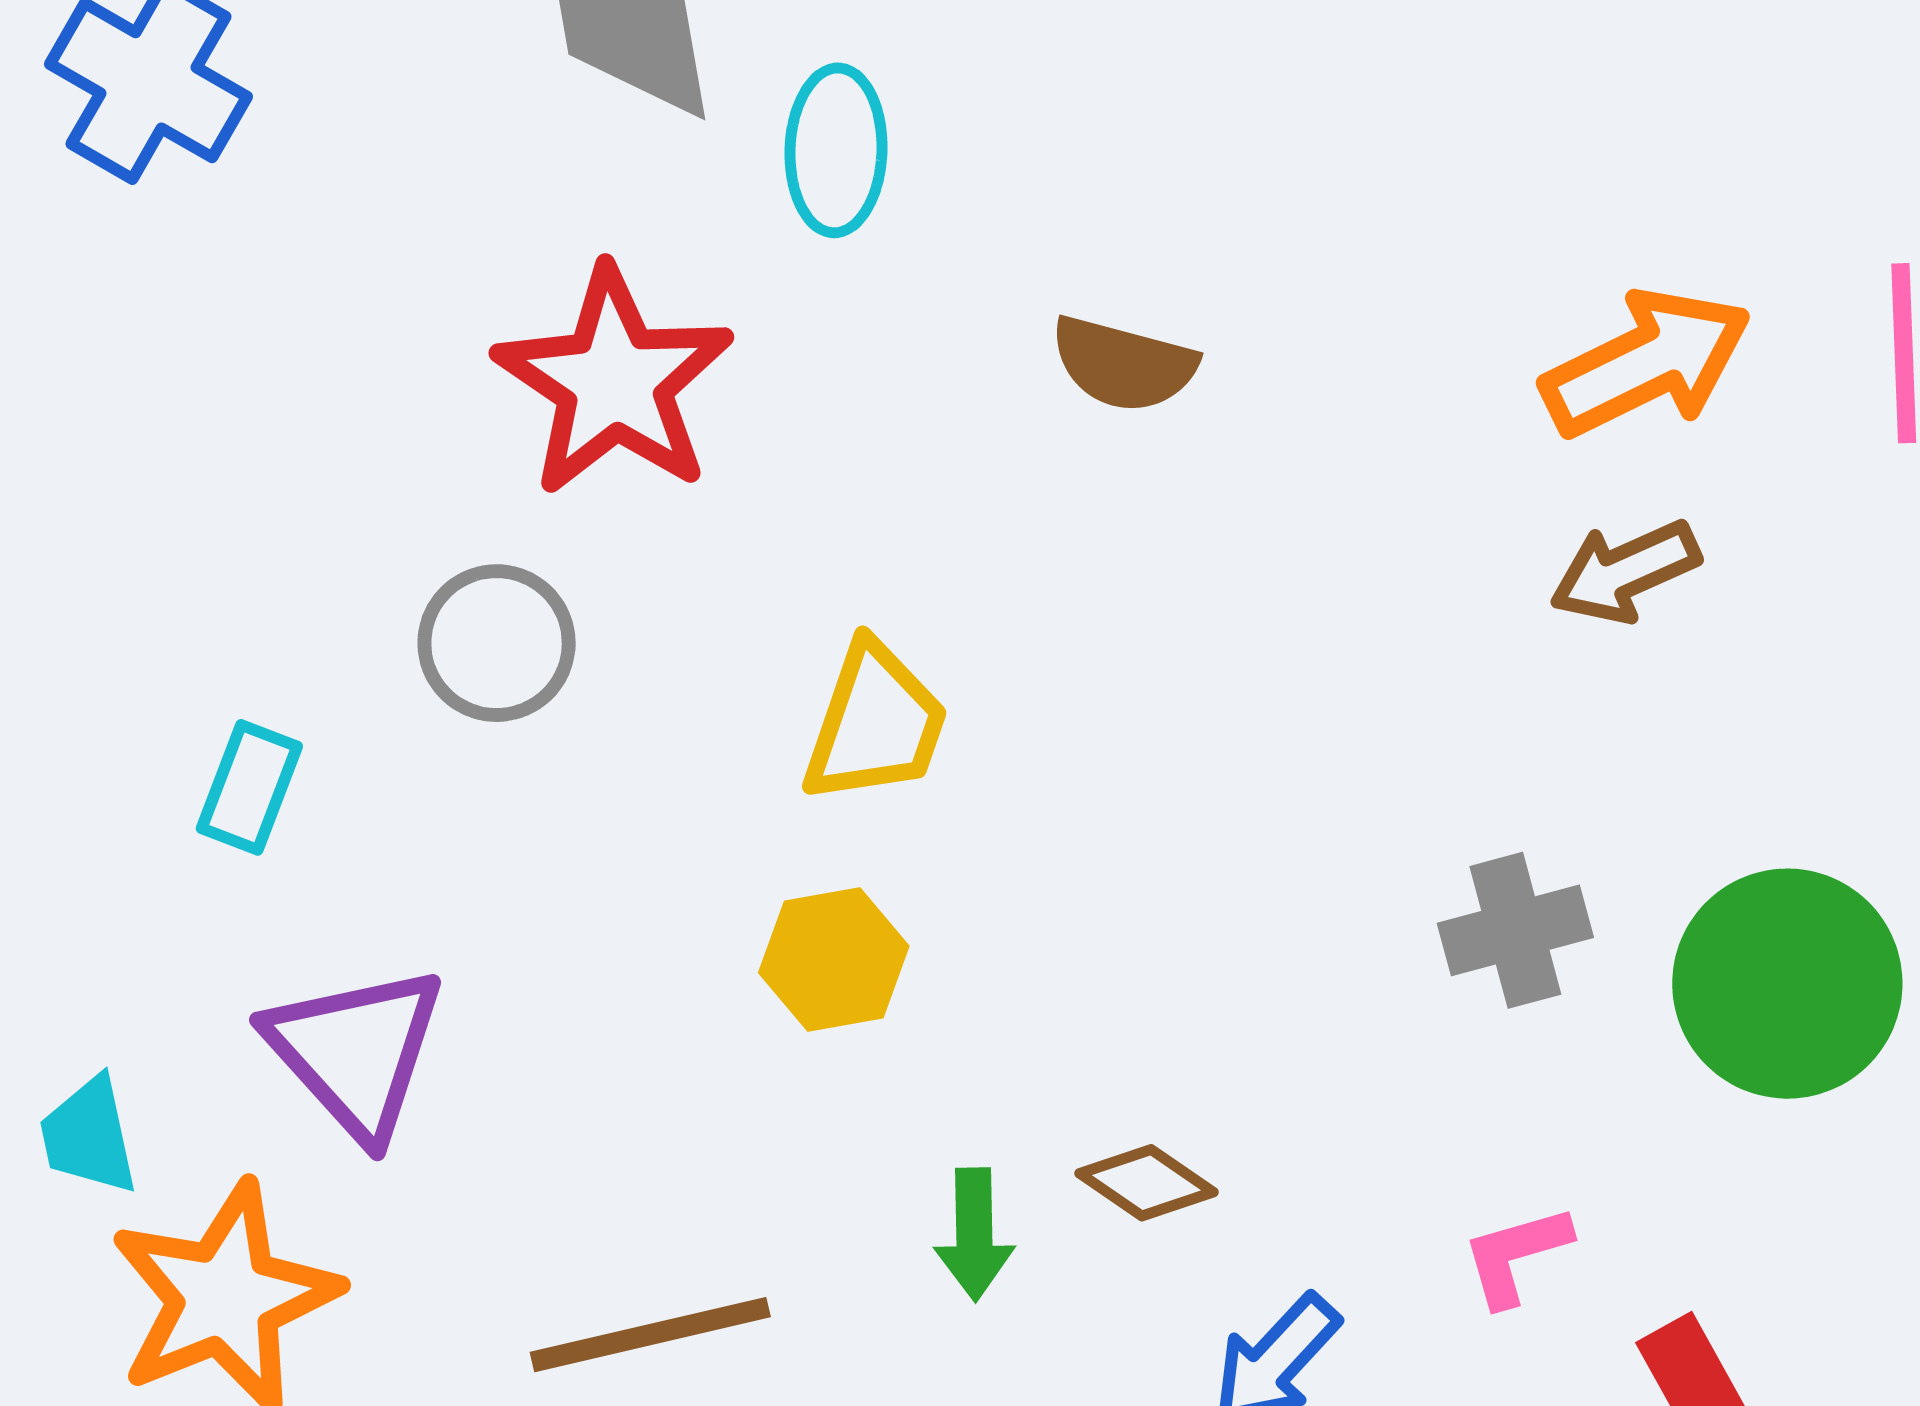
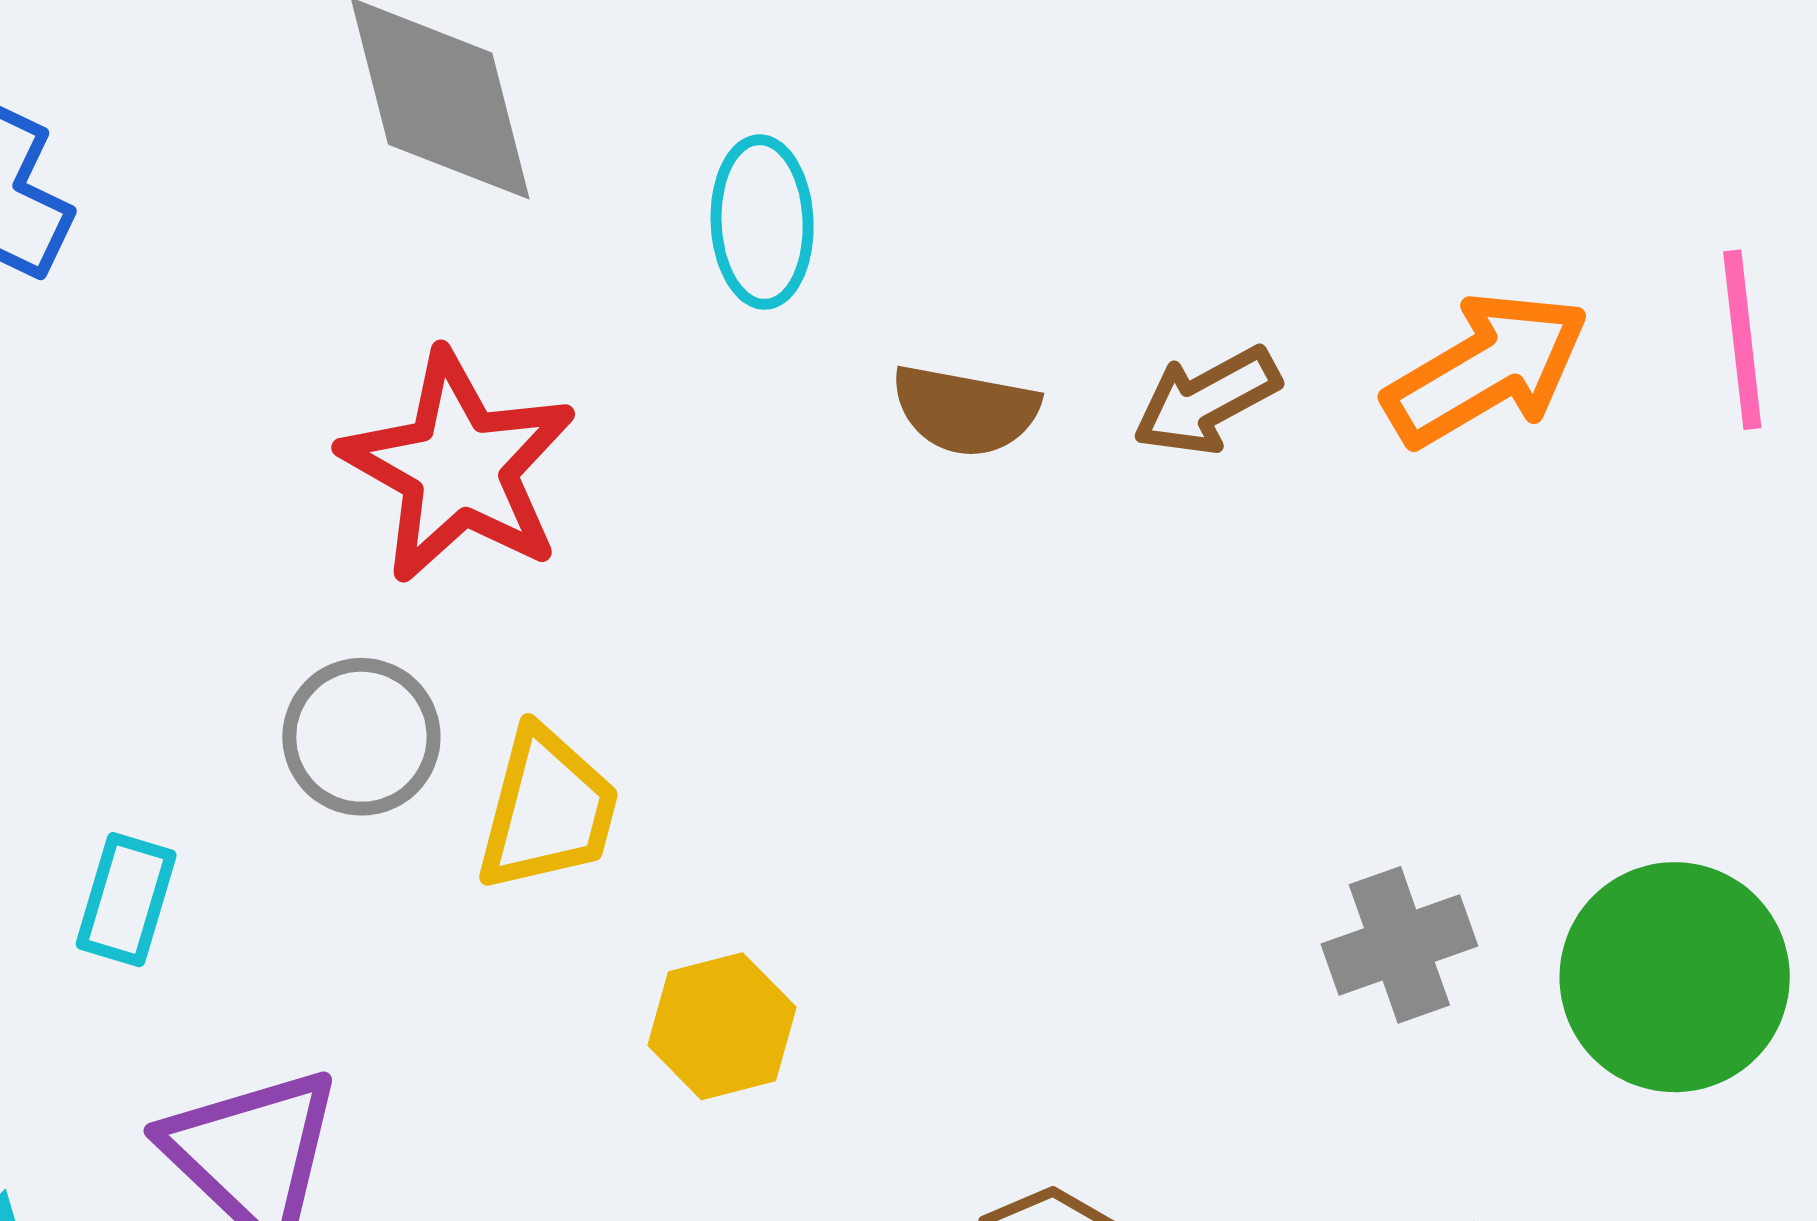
cyan ellipse: (836, 150) -> (762, 222), moved
brown arrow: (1625, 572) -> (1207, 401), moved
yellow trapezoid: (875, 723) -> (548, 810), moved

